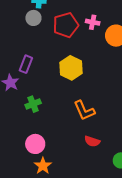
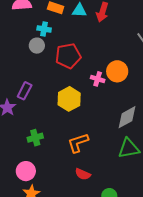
pink cross: (93, 22) -> (98, 79), moved
green cross: (33, 104) -> (35, 138), moved
orange L-shape: (84, 111) -> (78, 143), turned 90

